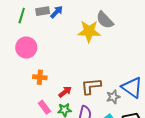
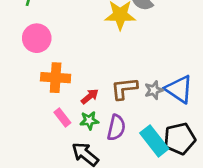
orange cross: (40, 77) -> (56, 78), size x1.5
gray star: (113, 97) -> (154, 90), moved

